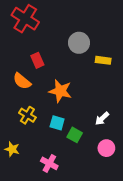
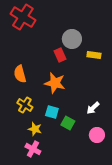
red rectangle: (37, 60) -> (60, 55), moved
orange semicircle: (22, 81) -> (20, 74), turned 36
yellow star: (12, 149) -> (35, 129), moved
pink cross: (49, 163) -> (33, 149), moved

